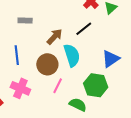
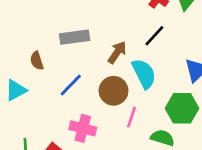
gray rectangle: (25, 20) -> (75, 37), size x1.5
blue line: (17, 55) -> (71, 85), turned 60

